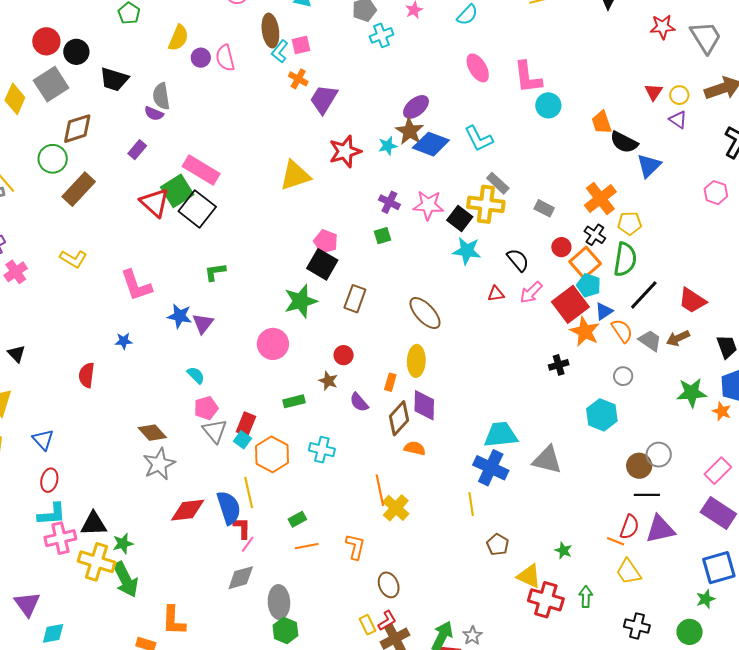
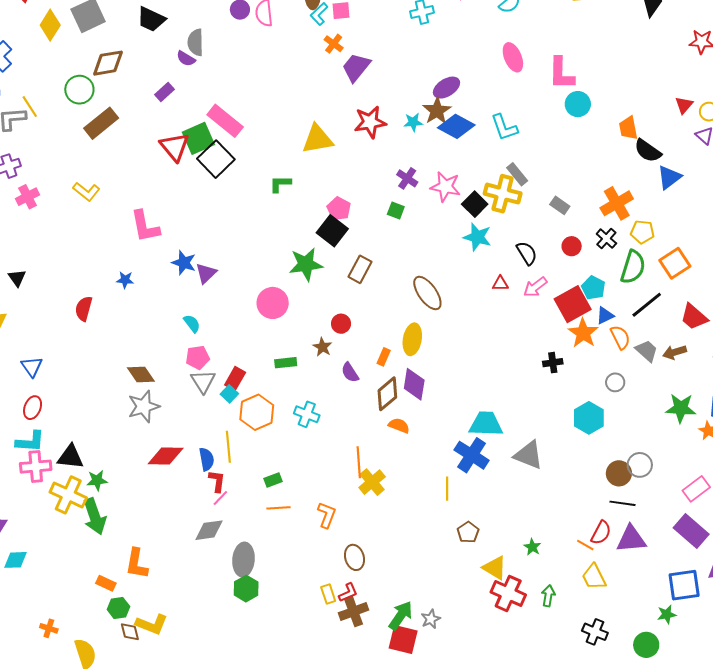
green square: (383, 236) -> (396, 211), turned 30
orange square: (585, 263) -> (675, 263), moved
green L-shape: (215, 272) -> (280, 184), moved
blue semicircle: (229, 508) -> (207, 459), size x0.7

